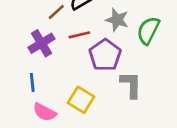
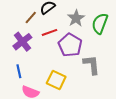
gray star: (117, 20) -> (76, 18), turned 30

